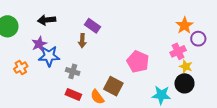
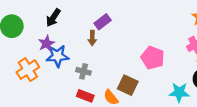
black arrow: (47, 20) -> (53, 18), turned -48
purple rectangle: (92, 26) -> (103, 22), turned -70
orange cross: (21, 68) -> (28, 70), size x1.5

